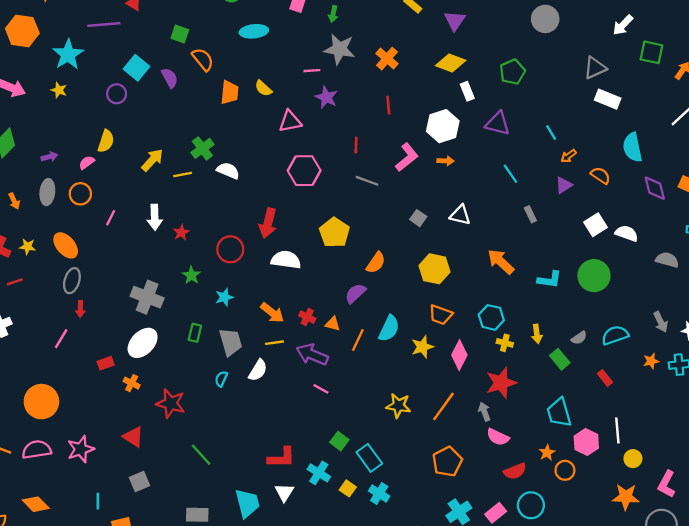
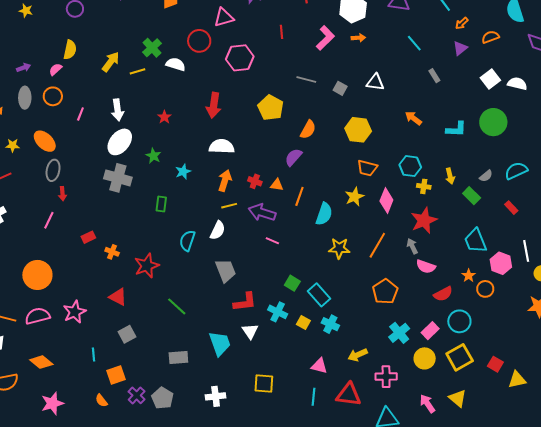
orange semicircle: (601, 175) -> (490, 37), turned -48
gray line: (367, 181) -> (306, 80), moved
red star: (181, 233) -> (164, 117), moved
red circle: (230, 249) -> (199, 41), moved
white semicircle: (286, 260) -> (222, 146), moved
orange arrow: (501, 262) -> (413, 118), size x0.7
orange arrow: (272, 313) -> (225, 181), turned -105
cyan semicircle: (389, 328) -> (324, 214), moved
gray trapezoid: (231, 342) -> (226, 271), moved
white ellipse: (143, 343) -> (120, 142), moved
cyan semicircle: (221, 379) -> (187, 241), size x1.5
red star: (171, 403) -> (147, 266), turned -30

